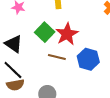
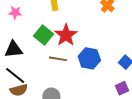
black triangle: (14, 44) -> (14, 49), turned -36

